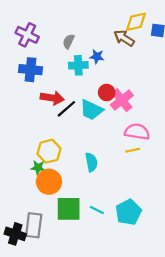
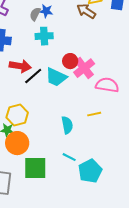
blue star: (97, 57) -> (46, 11), moved
pink semicircle: (137, 132) -> (107, 85), moved
cyan semicircle: (91, 162) -> (67, 125), moved
cyan line: (97, 210) -> (69, 157), moved

